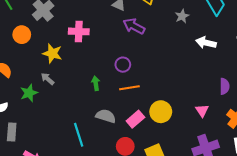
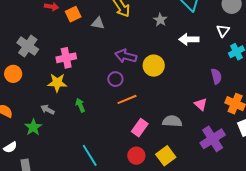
purple arrow: (134, 26) -> (126, 56), moved
yellow star: (52, 53) -> (57, 83), moved
green arrow: (96, 83) -> (80, 105), moved
yellow circle: (161, 112) -> (154, 66), moved
gray semicircle: (106, 116) -> (172, 121), moved

